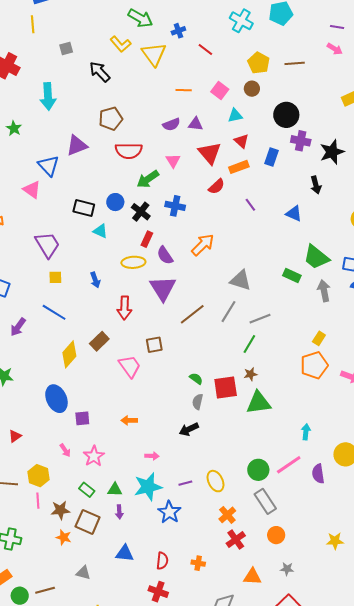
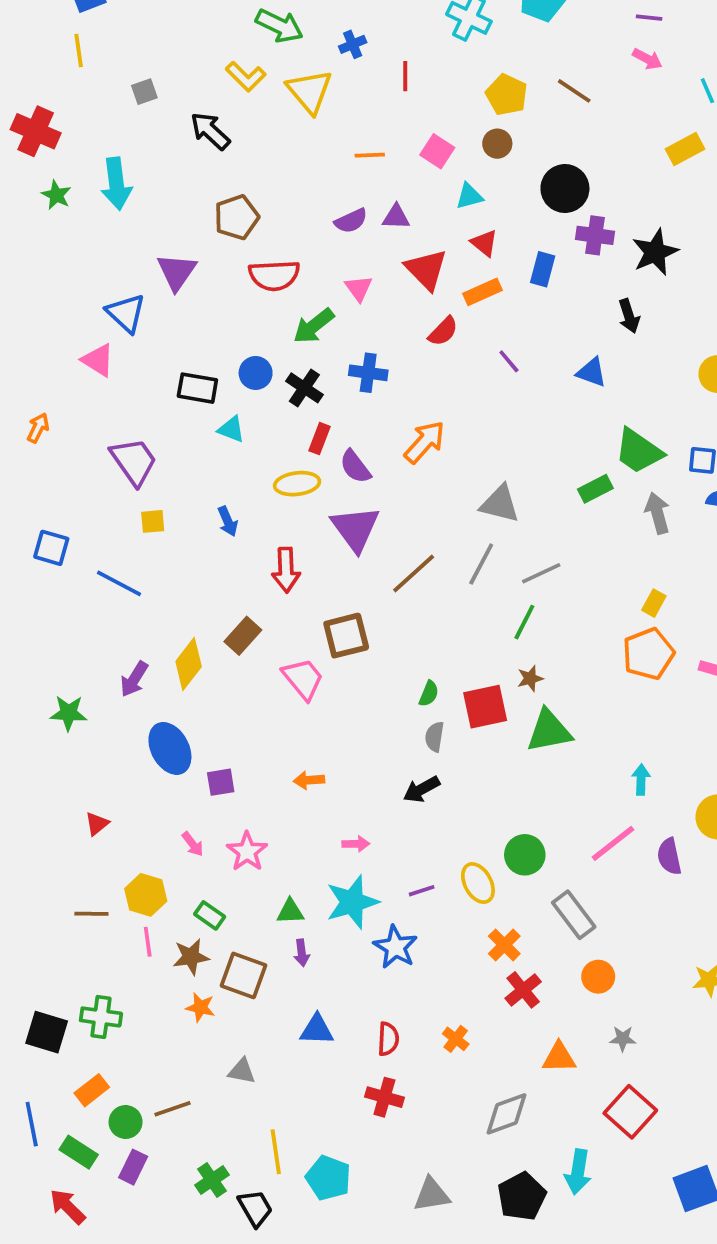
red line: (205, 50) -> (405, 76), turned 56
brown line: (295, 63) -> (574, 91), turned 42
green star: (14, 128) -> (56, 195), moved
purple triangle: (77, 145) -> (177, 272), turned -30
green rectangle: (292, 276) -> (595, 489), turned -48
blue line: (54, 312) -> (119, 583), moved
purple arrow: (18, 327) -> (134, 679), moved
brown square: (154, 345) -> (346, 636), size x1.4
green semicircle: (196, 379) -> (429, 694), turned 80
green circle: (258, 470) -> (525, 855), moved
green rectangle: (87, 490) -> (210, 915), moved
orange cross: (198, 563) -> (456, 1039), turned 32

